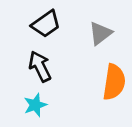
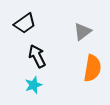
black trapezoid: (46, 24) -> (25, 23), moved

